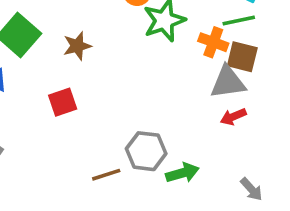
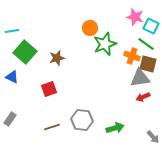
green line: (239, 20) -> (146, 44), turned 48
gray hexagon: (146, 151) -> (82, 120), moved
brown line: (106, 175) -> (52, 127), moved

